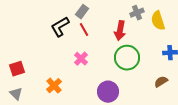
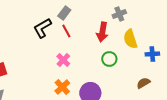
yellow semicircle: (158, 21) -> (130, 39), moved
green circle: (127, 58) -> (109, 59), size x0.6
orange cross: (54, 86) -> (62, 87), moved

